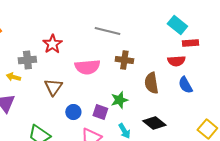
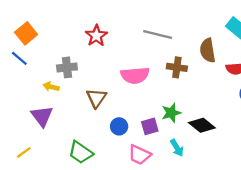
red star: (52, 44) -> (96, 36), moved
brown semicircle: (151, 83) -> (208, 50), moved
purple square: (100, 112) -> (150, 126), turned -35
black diamond: (154, 123) -> (202, 125), moved

